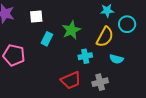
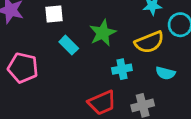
yellow semicircle: (105, 37) -> (149, 42), turned 40
cyan rectangle: (47, 39) -> (69, 45), turned -72

